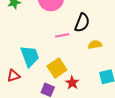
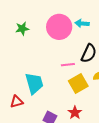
yellow square: (57, 68) -> (78, 84), moved

